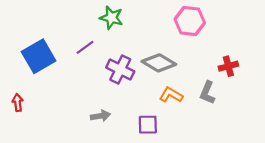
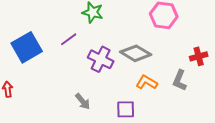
gray arrow: (100, 116) -> (83, 101), turned 60

